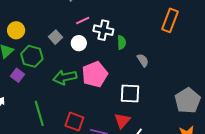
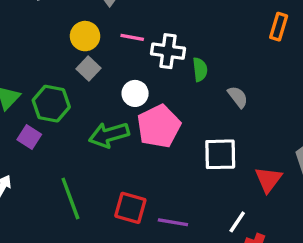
pink line: (83, 20) -> (132, 37), turned 40
orange rectangle: (170, 20) -> (279, 27), size x0.7
yellow circle: (16, 30) -> (85, 36), moved
white circle: (79, 43) -> (135, 93), moved
red triangle: (122, 121) -> (268, 179), moved

